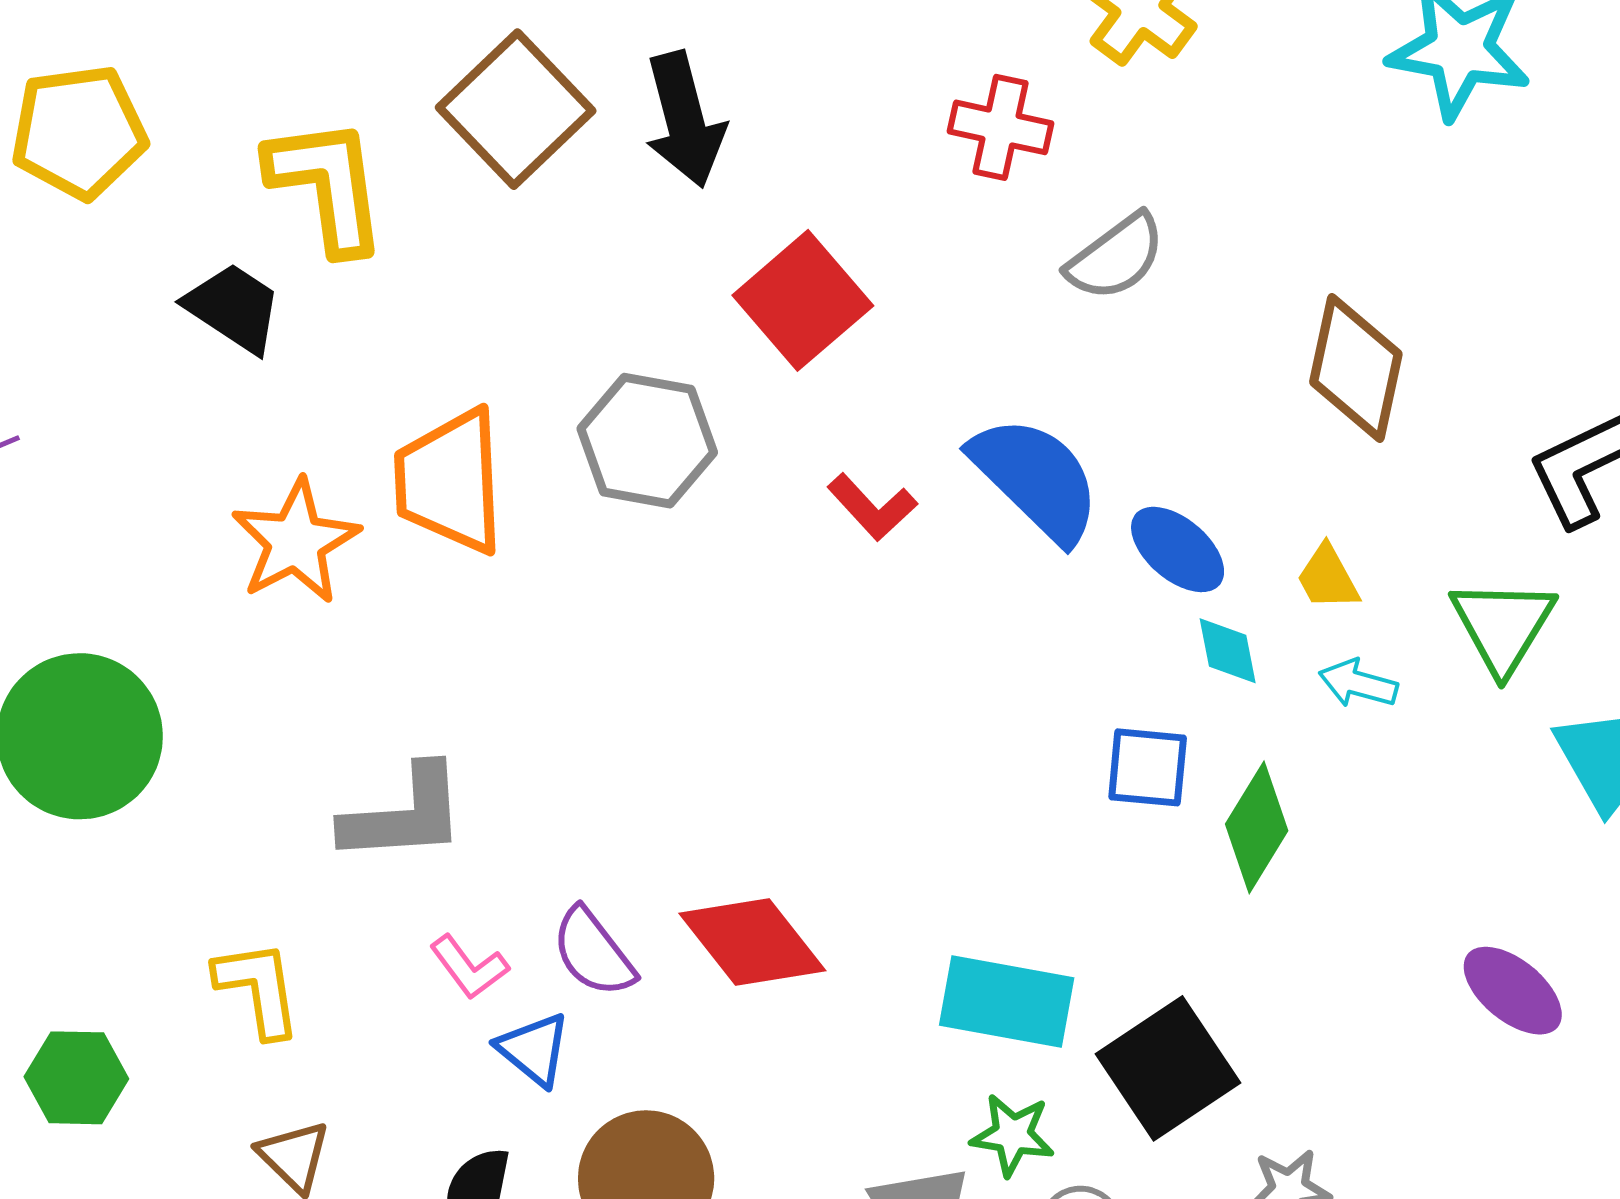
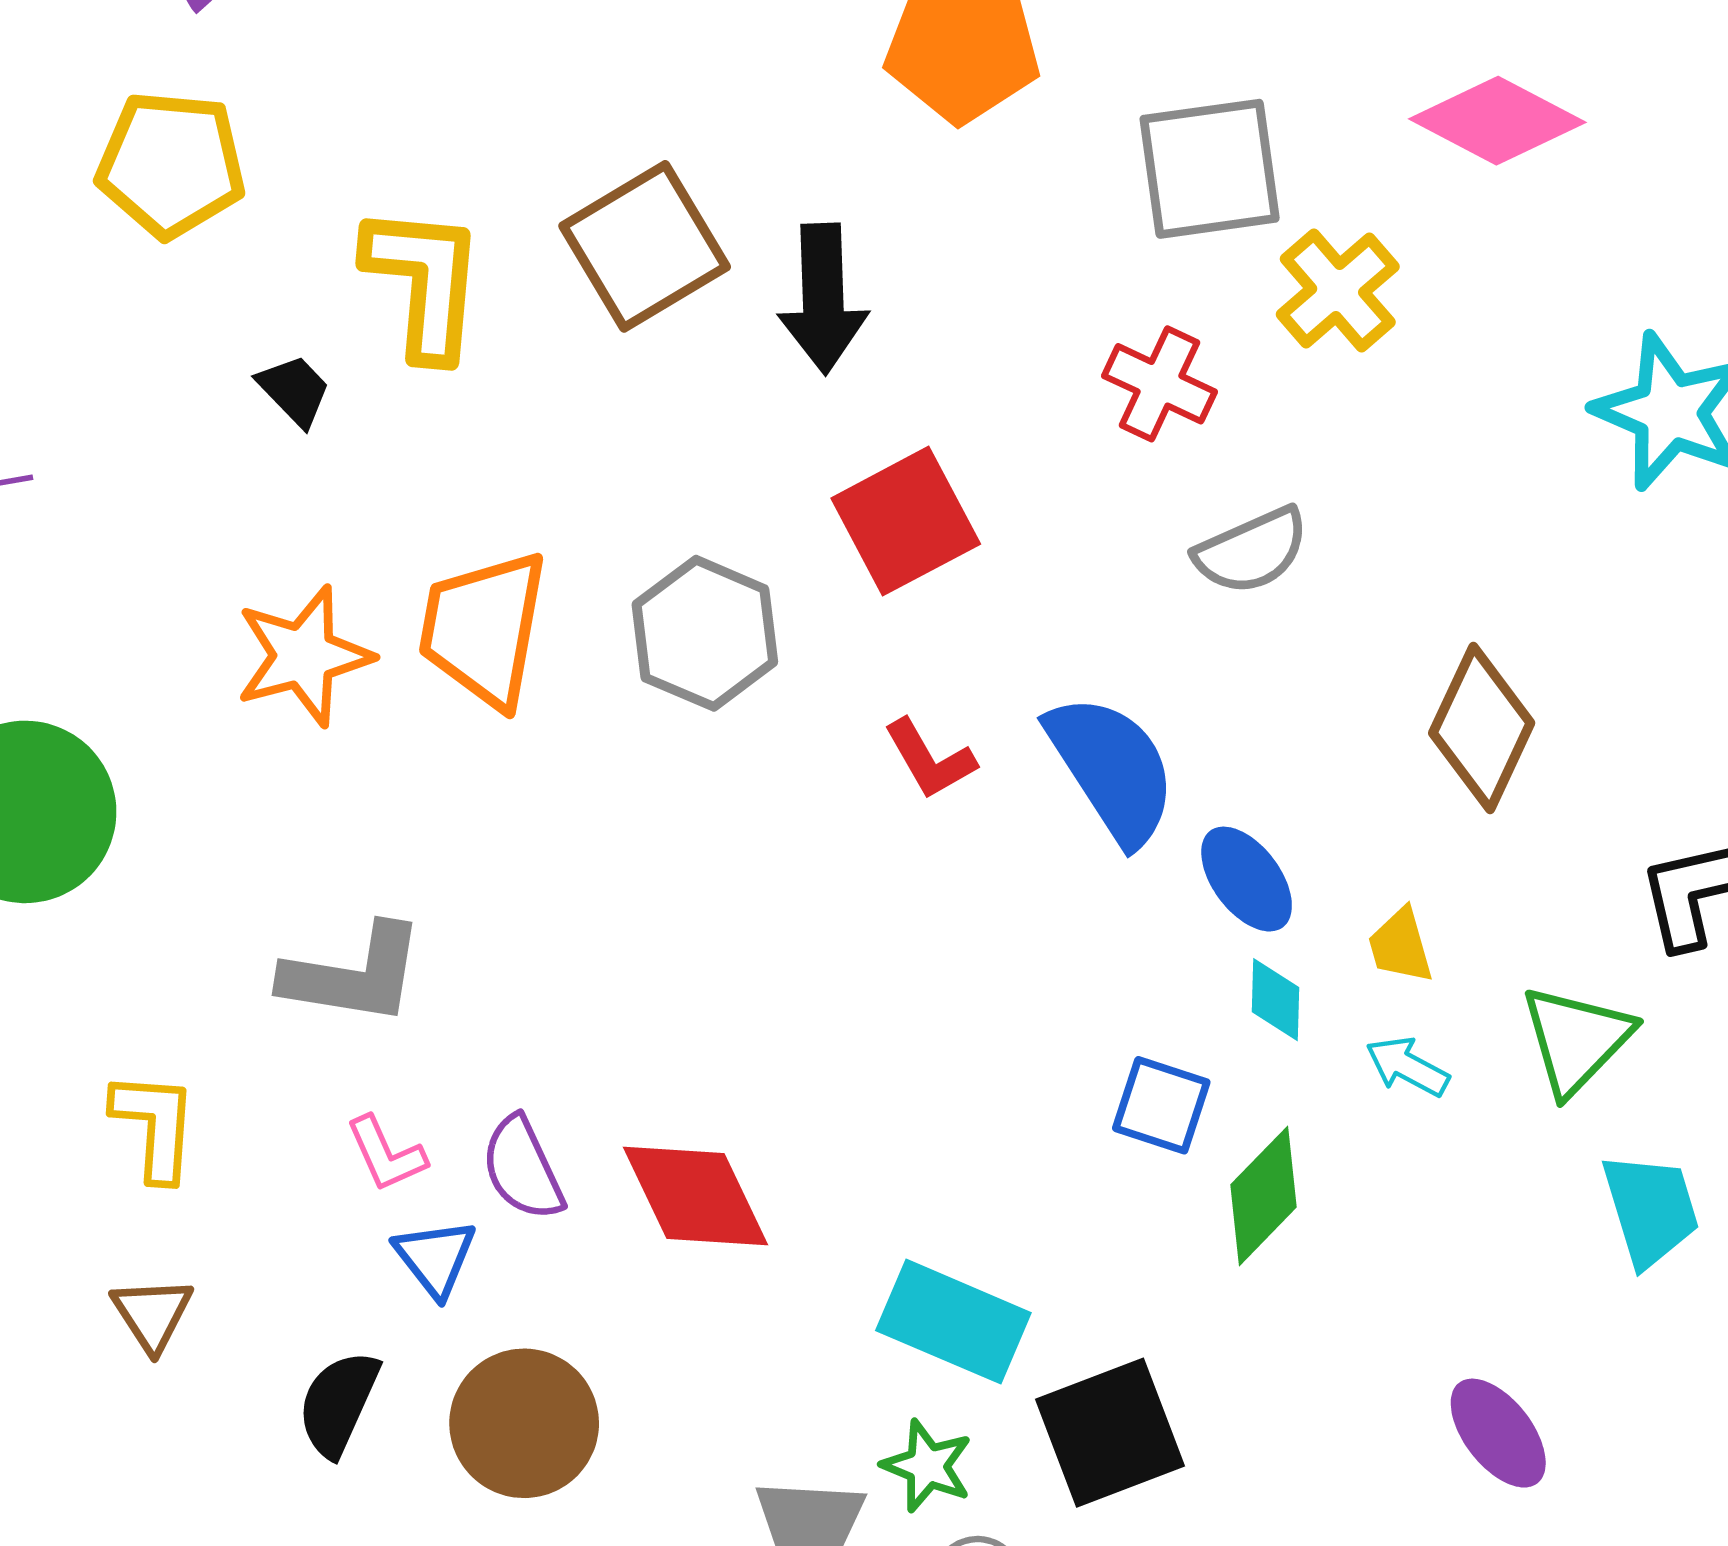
black trapezoid: (234, 308) -> (294, 390), size x0.7

